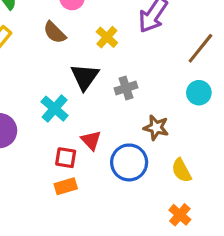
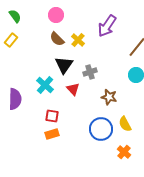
brown semicircle: (55, 32) -> (57, 39), moved
red triangle: (91, 140) -> (73, 89), moved
blue circle: (129, 162) -> (101, 129), moved

